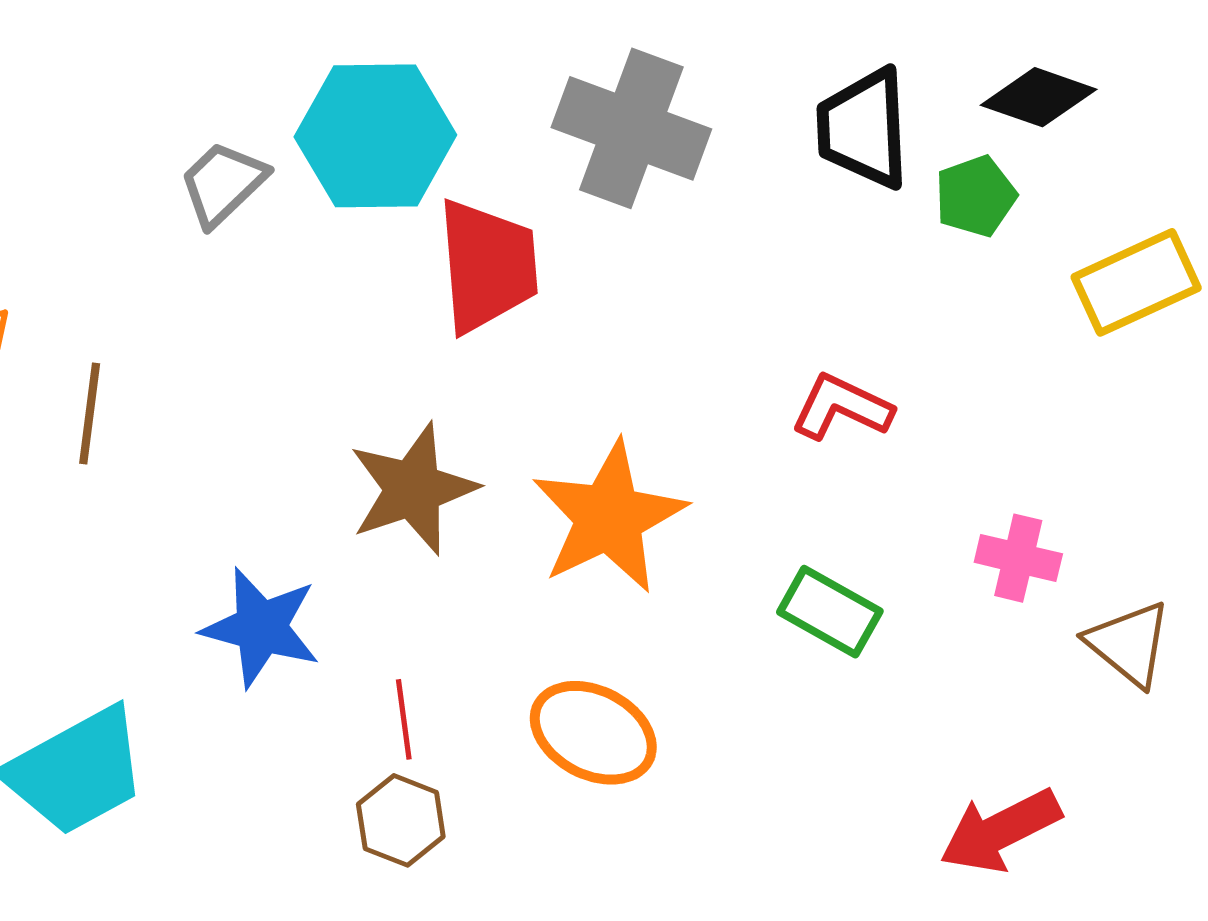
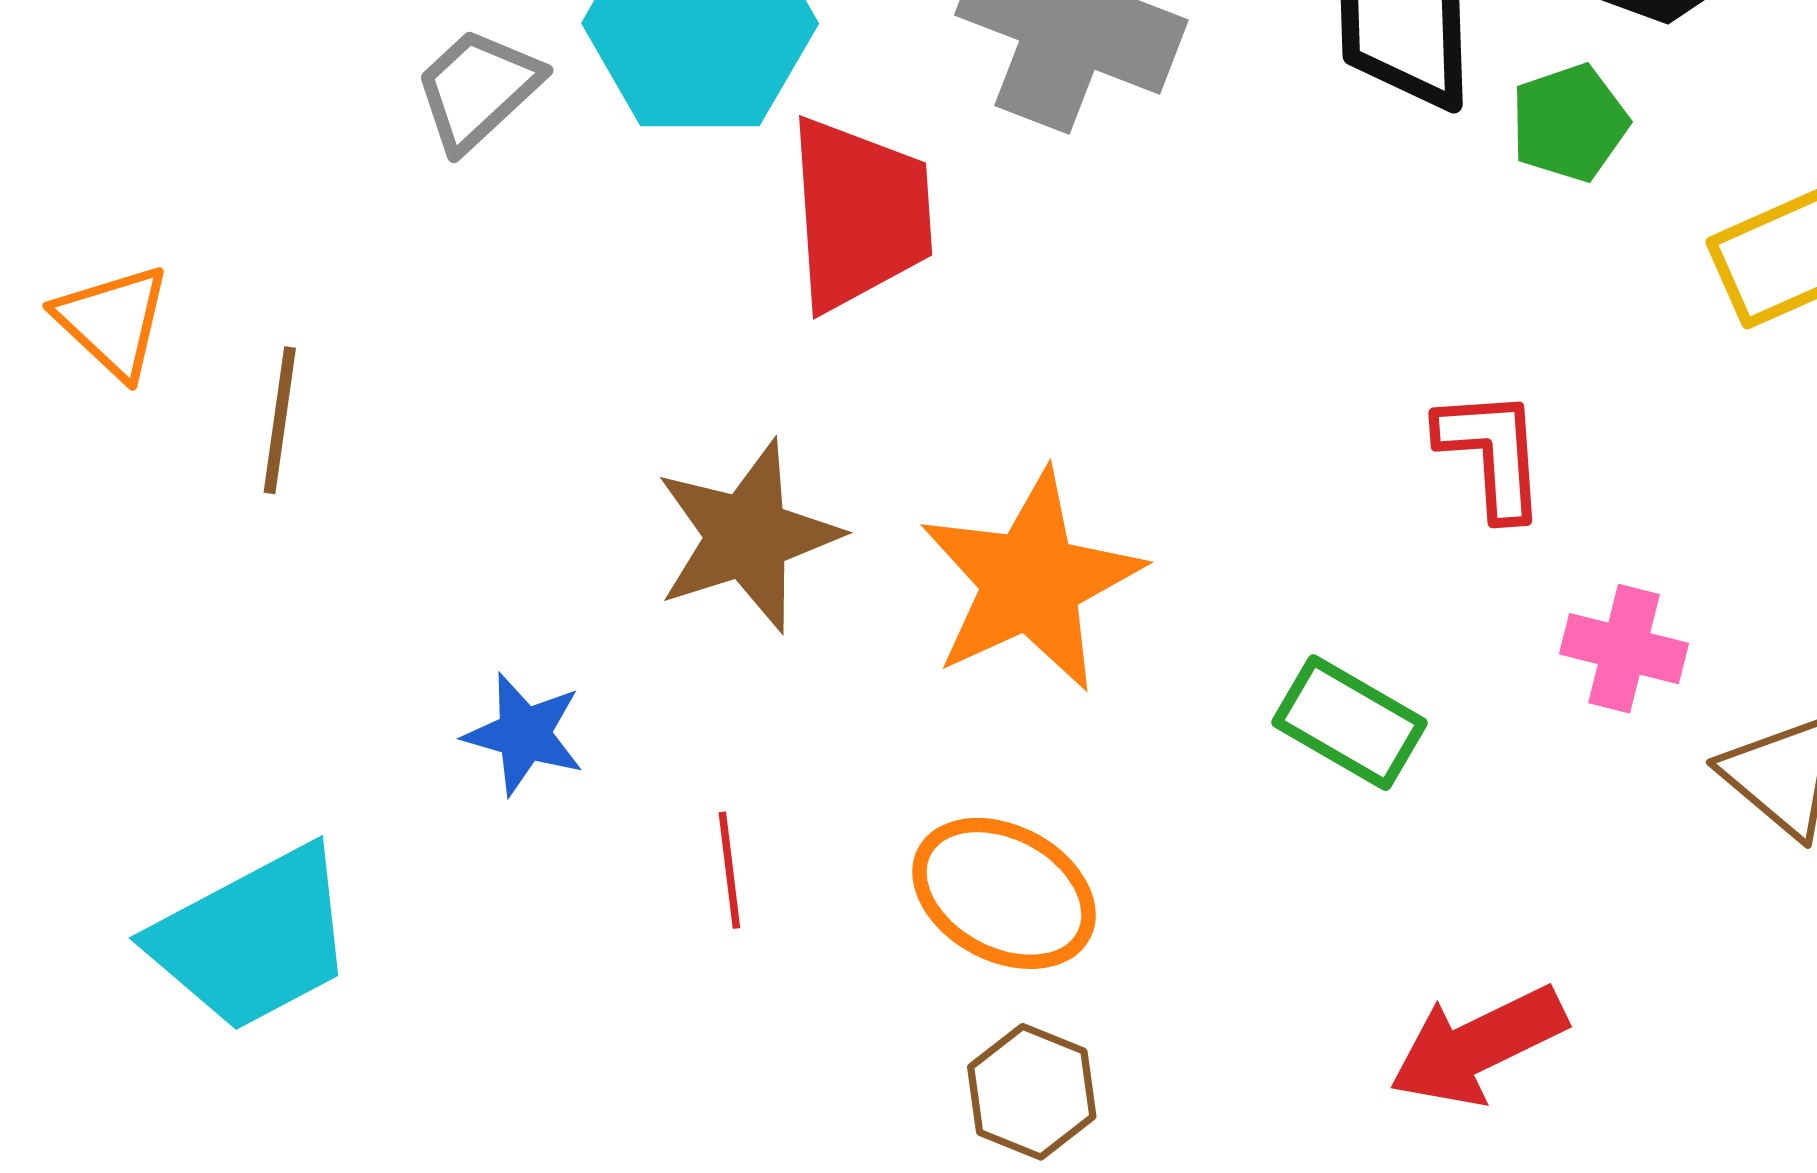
red L-shape: (842, 407) -> (1492, 453), moved, turned 60
blue star: (261, 628) -> (524, 734), size x0.7
brown hexagon: (401, 820) -> (1032, 1092), moved
red arrow: (1000, 831) -> (1478, 1046), moved

